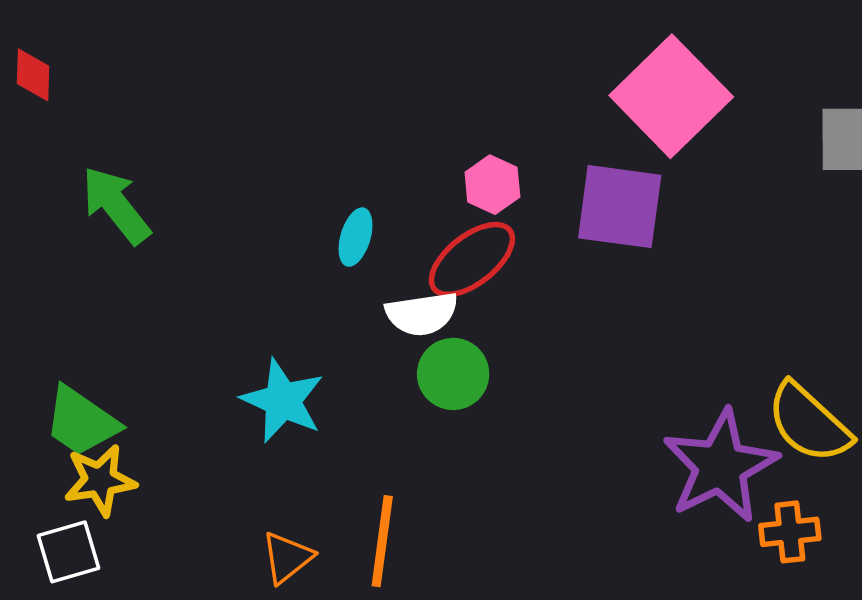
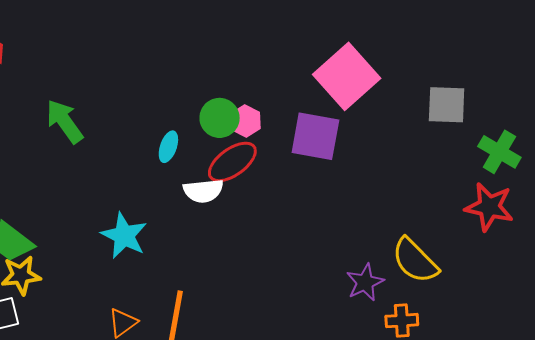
green arrow: (116, 205) -> (64, 121), moved
green circle: (453, 374) -> (220, 118), moved
purple star: (720, 466) -> (365, 282), size x0.6

